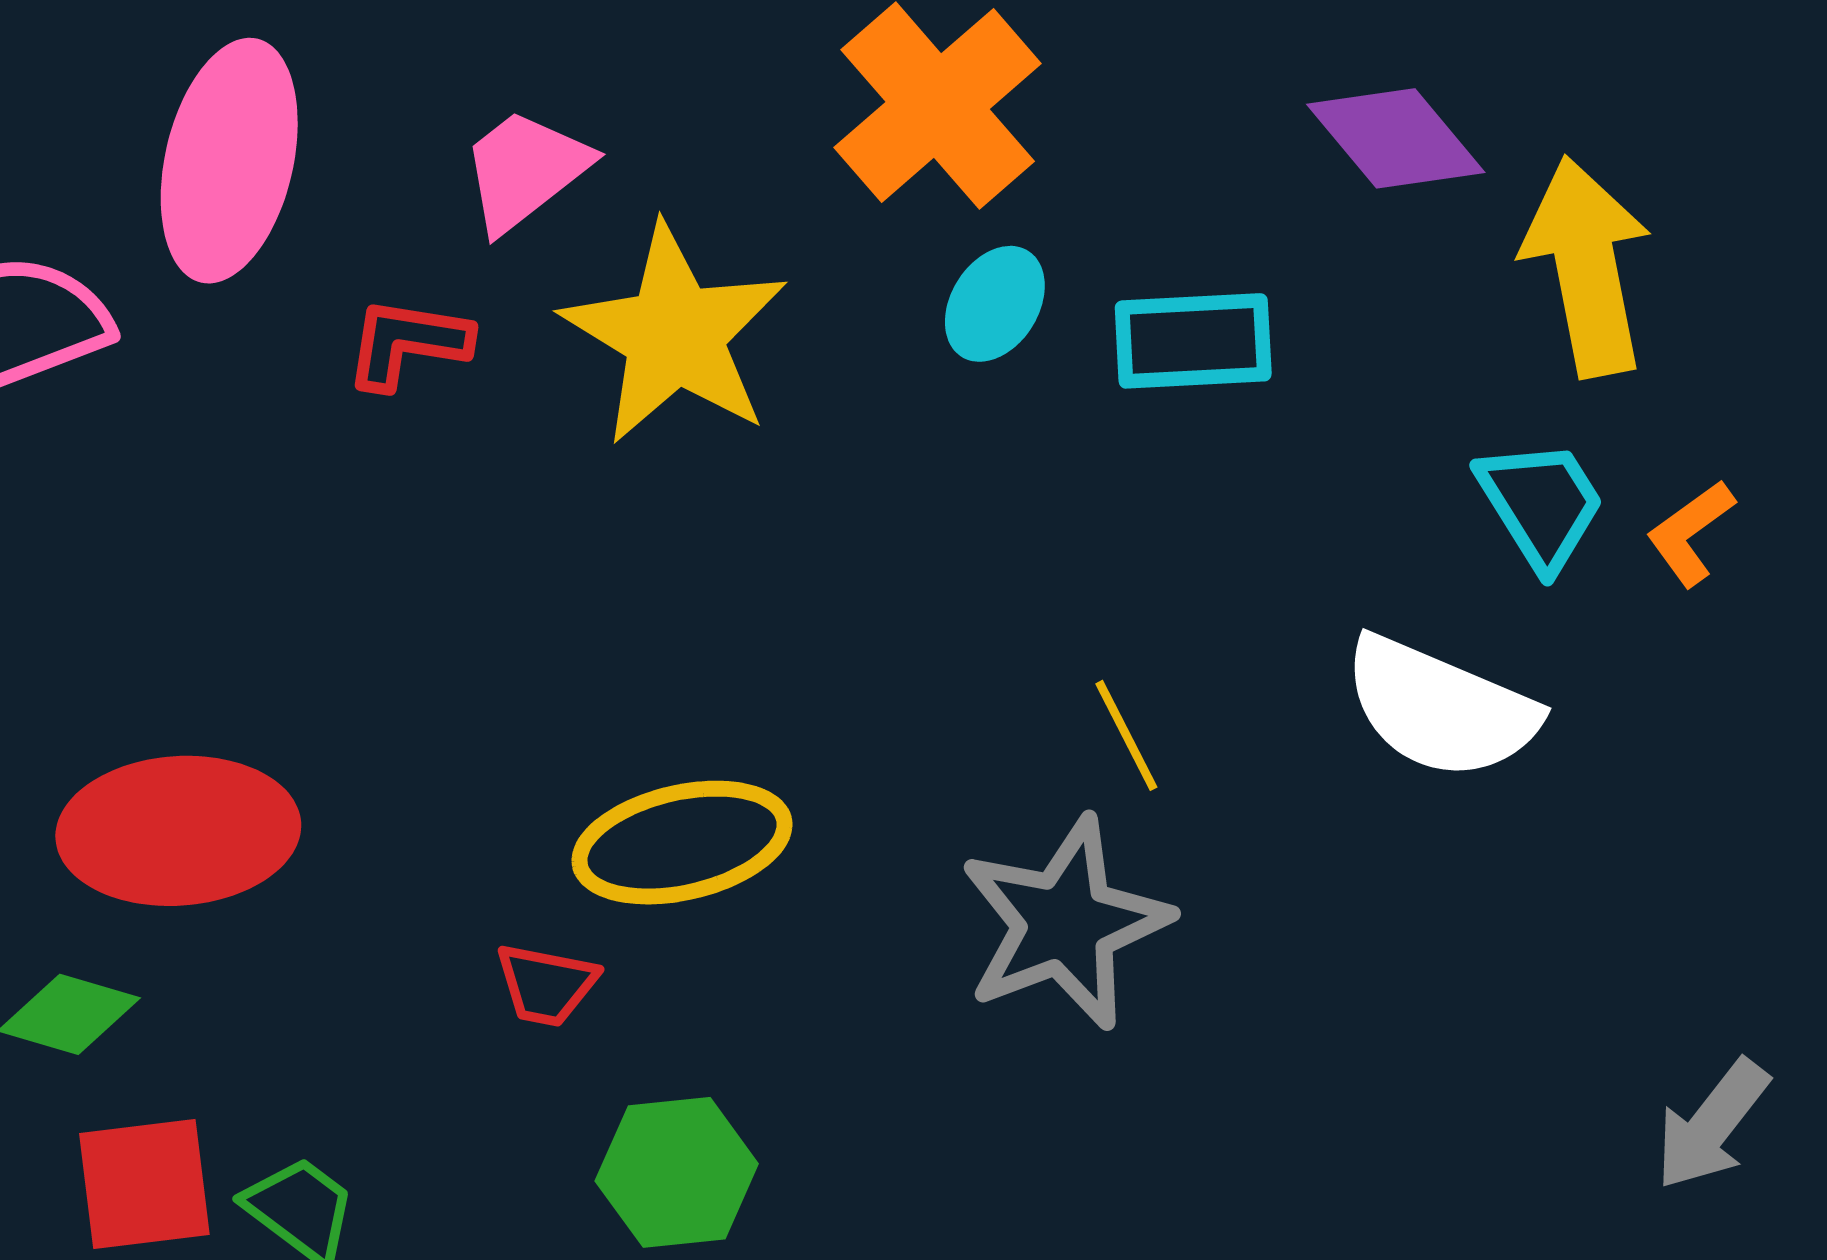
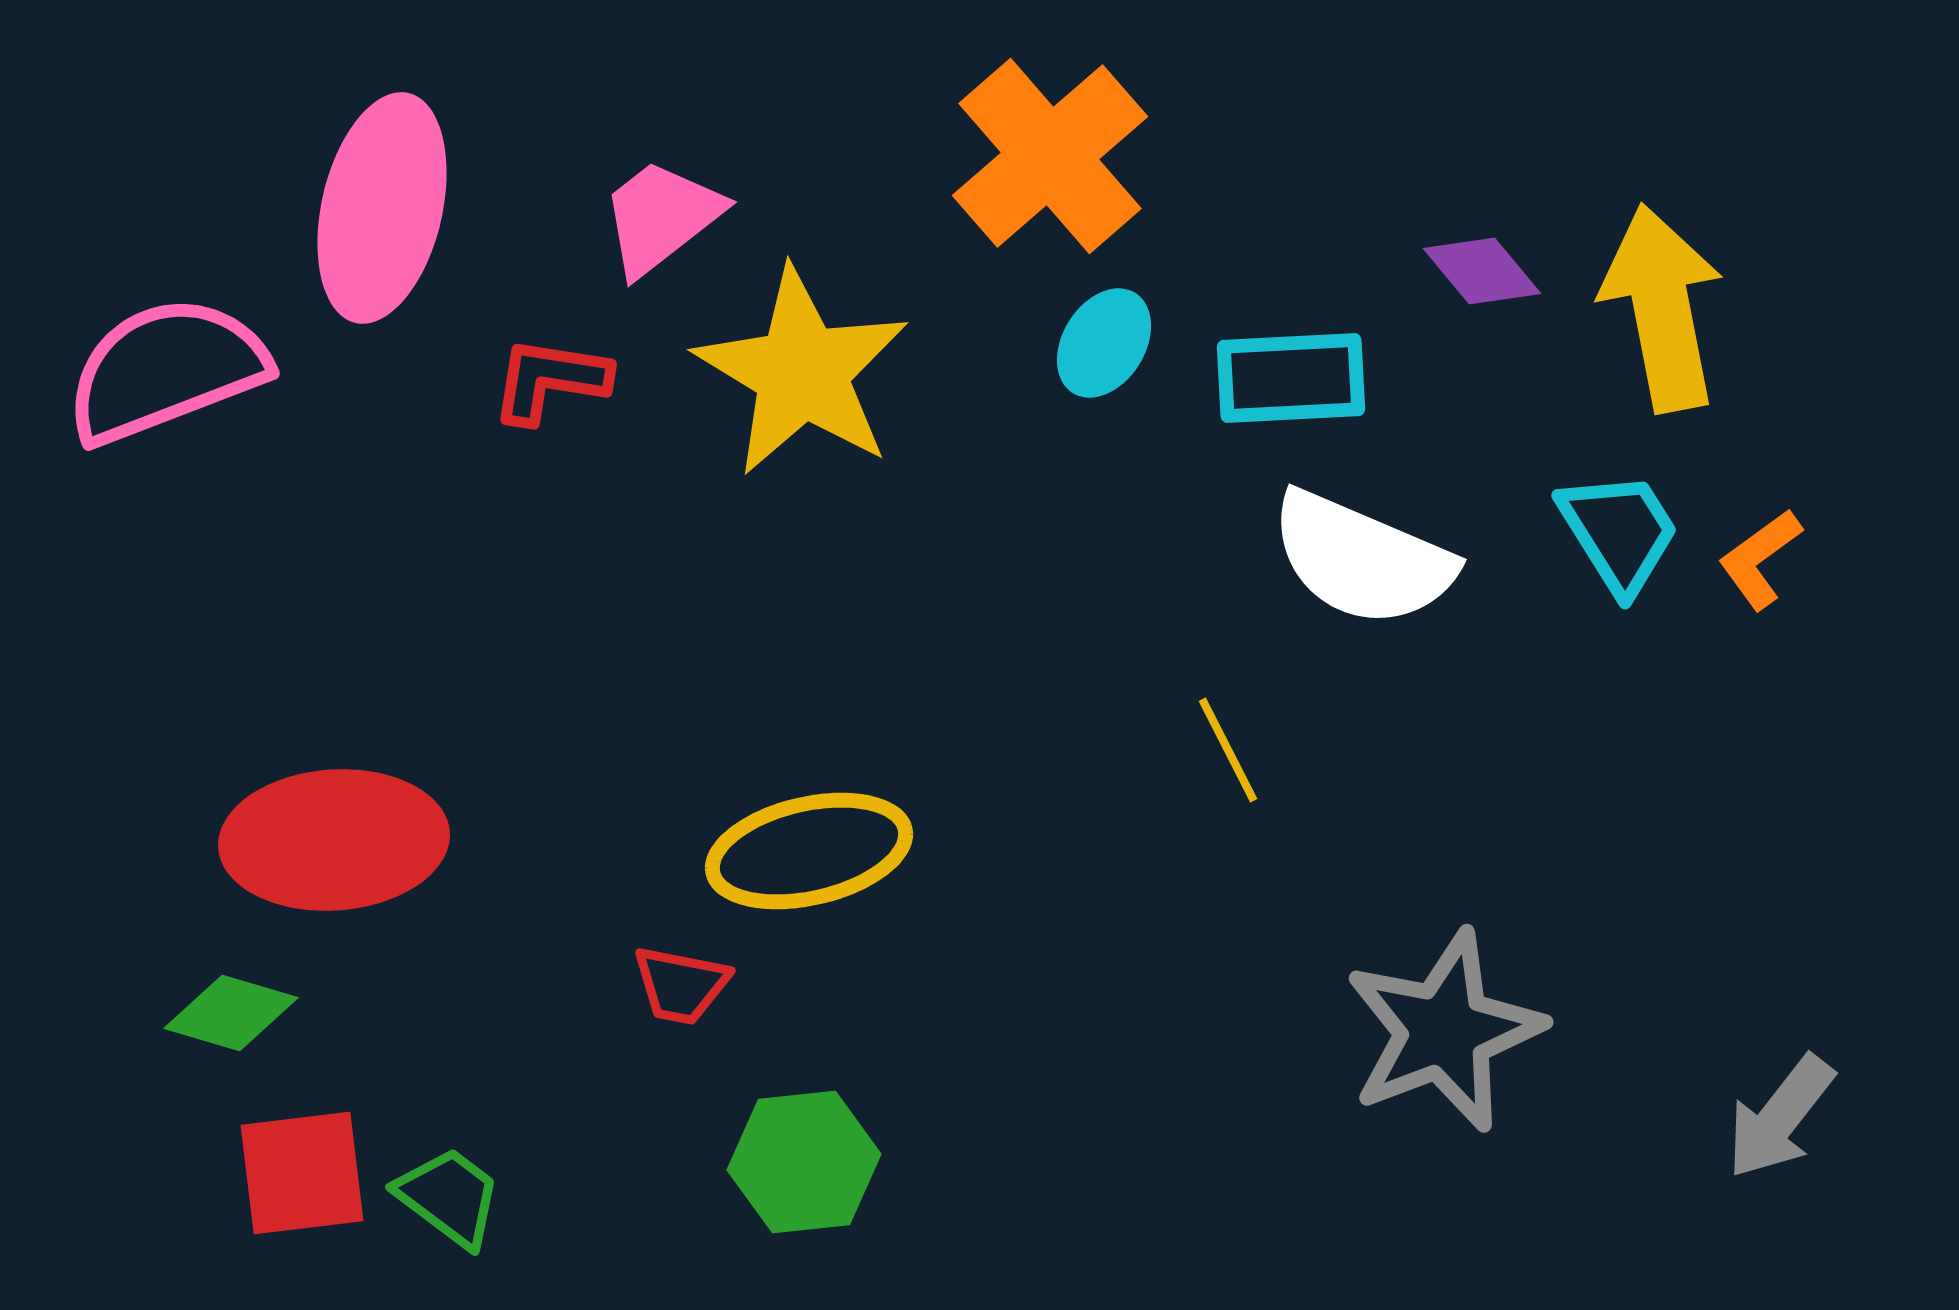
purple diamond: (1396, 138) -> (1482, 271), moved, size x0.7
white semicircle: (1440, 708) -> (1362, 559), moved
gray star: (1065, 923) -> (1444, 1031), moved

